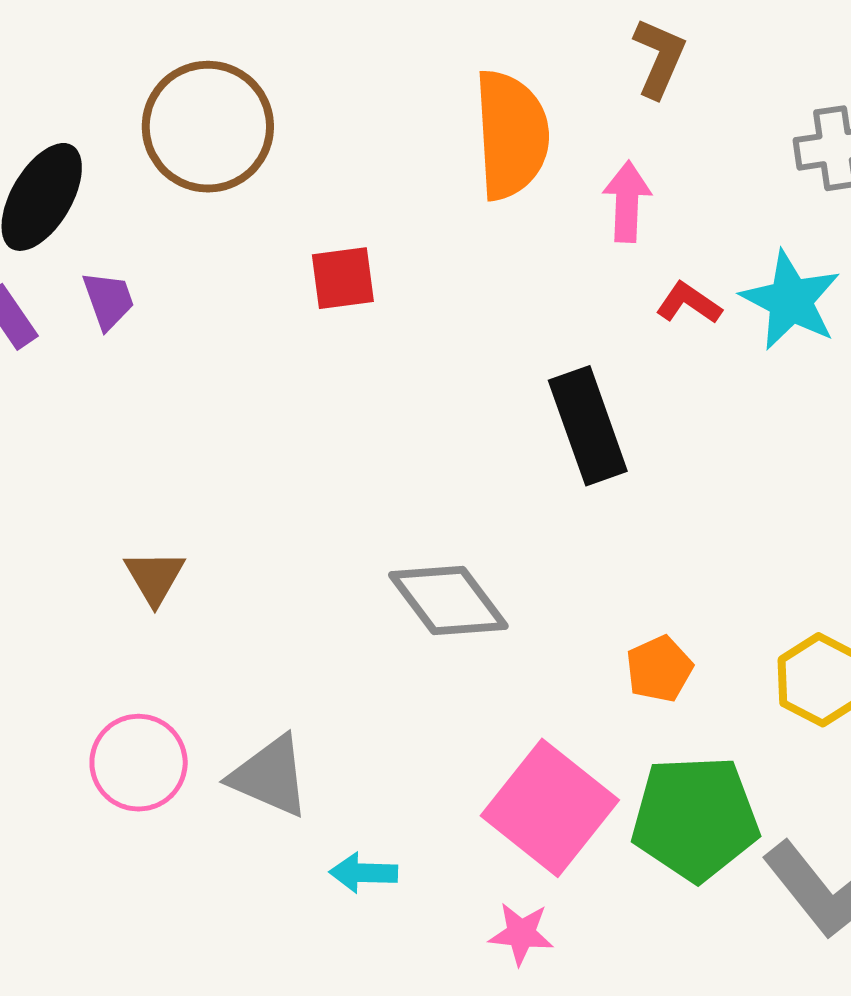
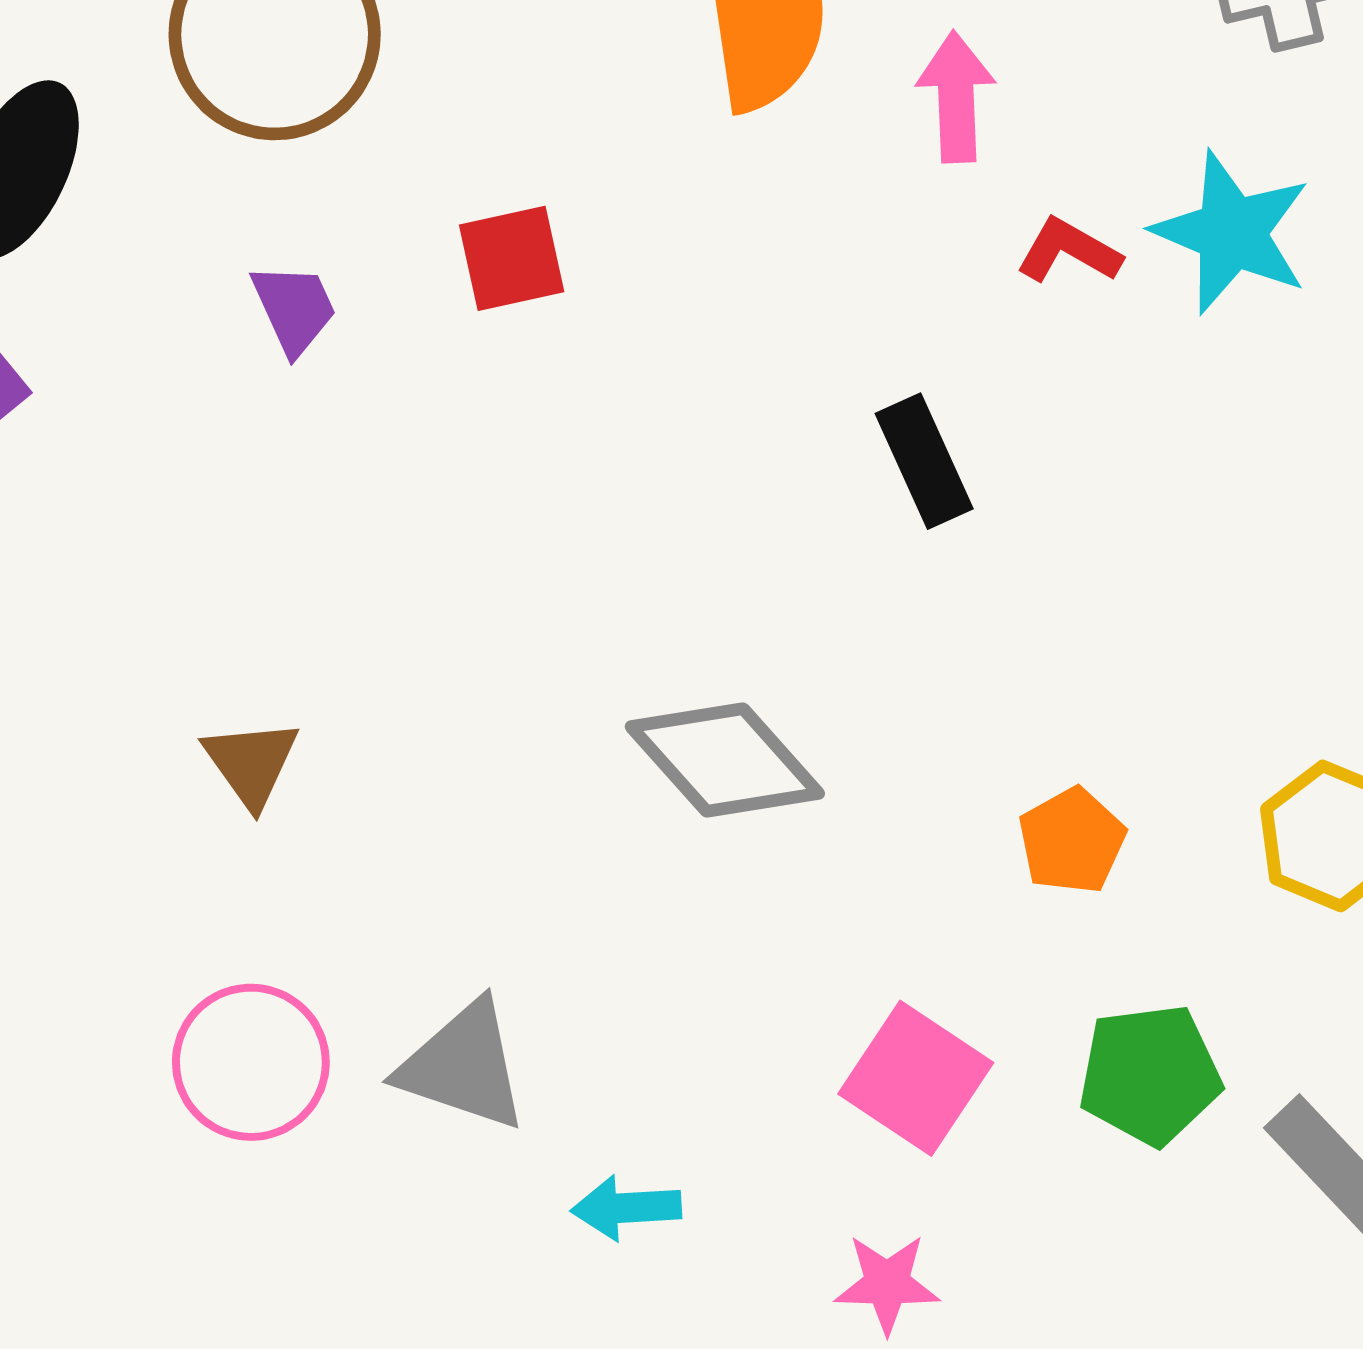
purple trapezoid: (108, 300) -> (294, 309), moved
black rectangle: (588, 426) -> (924, 461), size x0.7
pink square: (550, 808) -> (916, 1078), size x0.7
green pentagon: (695, 818) -> (1150, 1075), size x0.7

